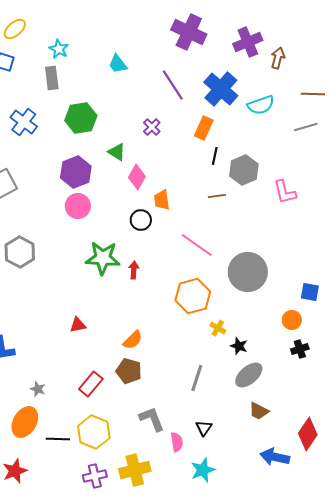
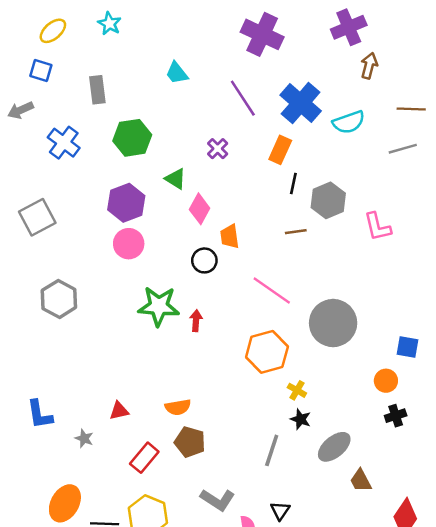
purple cross: (248, 42) -> (349, 27), moved
cyan star: (59, 49) -> (109, 24), moved
red triangle: (78, 325) -> (119, 411), moved
orange semicircle: (133, 340) -> (178, 407), moved, turned 35
black star: (239, 346) -> (301, 419), moved
gray star: (38, 389) -> (84, 438), moved
brown trapezoid: (259, 411) -> (361, 481), moved, turned 35
gray L-shape: (152, 419) -> (218, 500), turned 144

